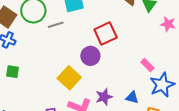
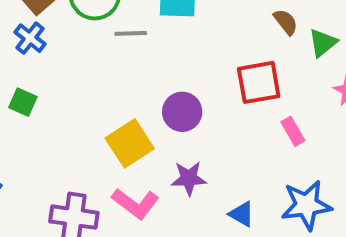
red square: (106, 34) -> (259, 82), moved
pink rectangle: (147, 65) -> (293, 131), moved
purple star: (104, 97) -> (189, 178), moved

